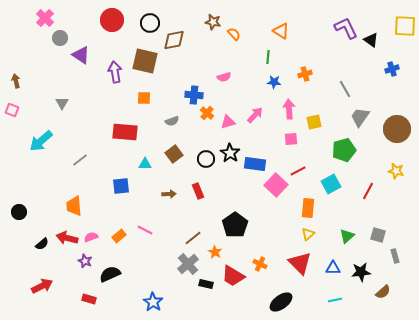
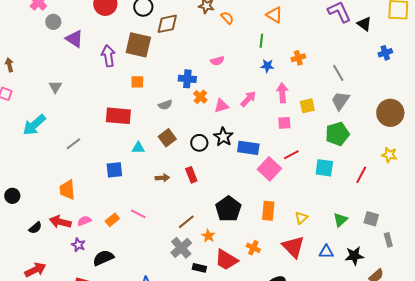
gray trapezoid: (360, 117) -> (340, 101), moved
cyan square: (331, 184) -> (324, 168), turned 36
orange rectangle: (308, 208) -> (268, 211), moved

